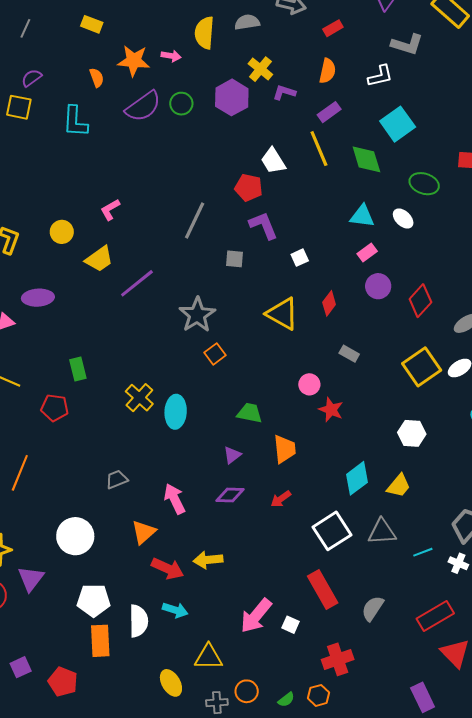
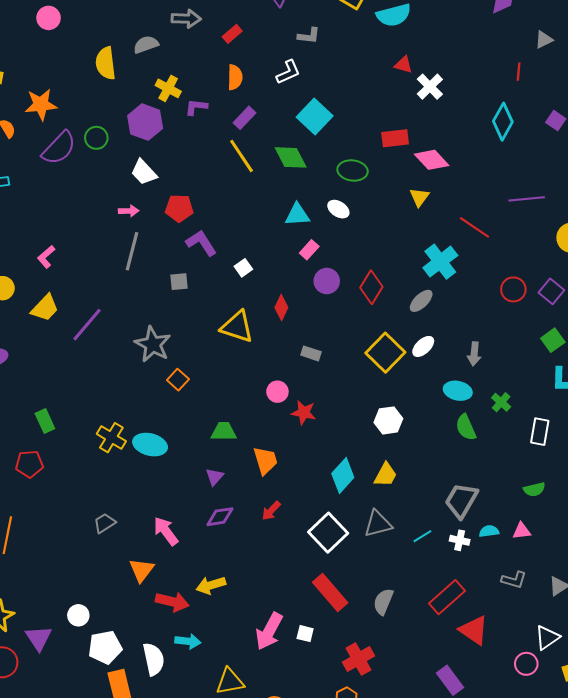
gray L-shape: (407, 44) -> (309, 36), size x0.7
pink arrow: (171, 56) -> (129, 211), moved
white trapezoid: (273, 161) -> (144, 172), moved
cyan ellipse: (176, 412) -> (150, 445), turned -68
white circle: (75, 536) -> (78, 615), moved, size x0.6

